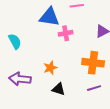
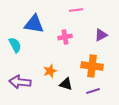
blue triangle: (49, 17) -> (34, 24), moved
black triangle: (59, 89) -> (66, 84), moved

